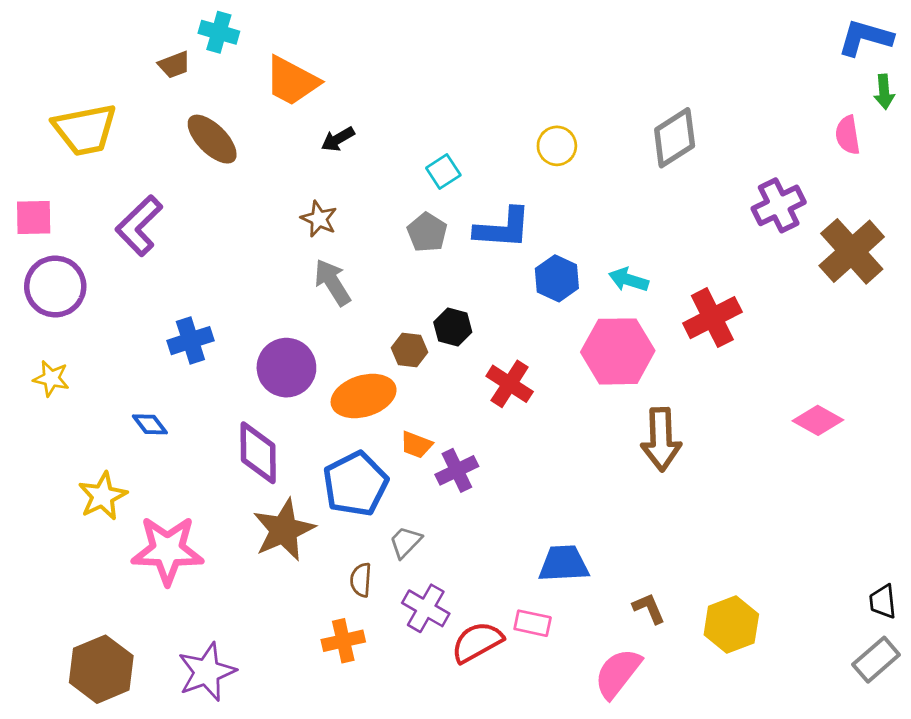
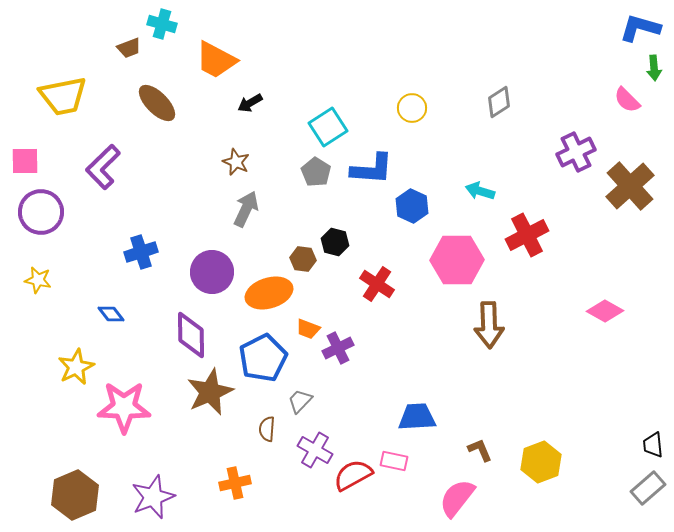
pink semicircle: (848, 135) -> (627, 100), turned -36
gray diamond: (675, 138) -> (499, 102), size x0.7
cyan square: (443, 172) -> (328, 127), size x1.5
cyan arrow: (629, 280) -> (480, 191), moved
gray arrow: (332, 282) -> (246, 209), turned 57
orange cross: (343, 641) -> (235, 483), moved

